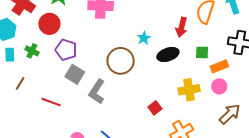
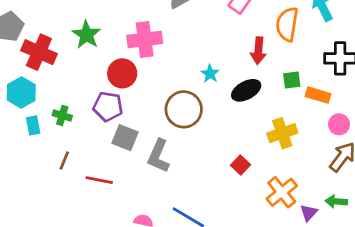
red circle: (49, 24) -> (122, 73), moved
orange rectangle: (219, 66) -> (318, 95), turned 48
brown line: (20, 83) -> (64, 161), moved
pink circle: (219, 86) -> (339, 124), moved

